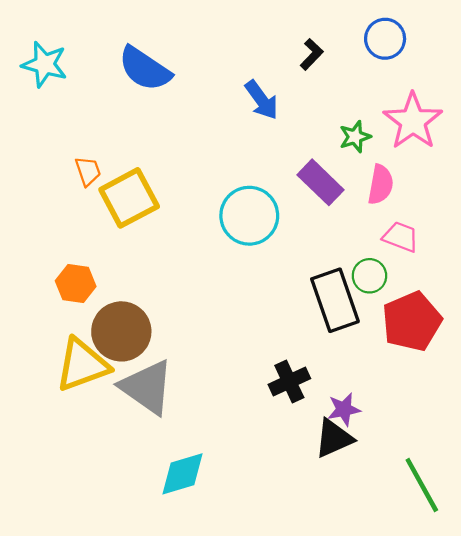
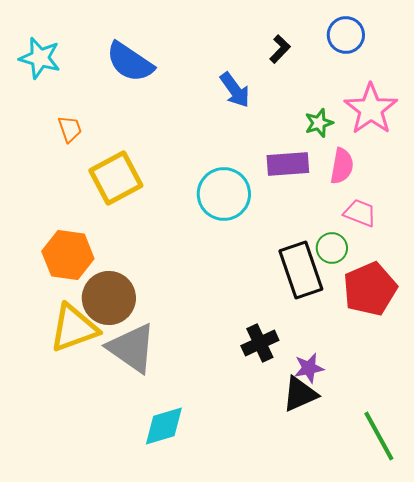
orange trapezoid: (88, 171) -> (70, 129), moved
purple rectangle: (321, 182) -> (288, 164), turned -48
orange hexagon: (76, 284) -> (68, 255), size x1.4

